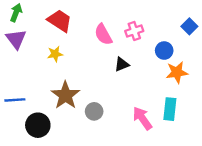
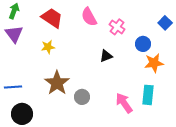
pink cross: (134, 31) -> (117, 27), turned -35
pink semicircle: (103, 34) -> (89, 17), moved
black circle: (38, 125) -> (22, 114), moved

